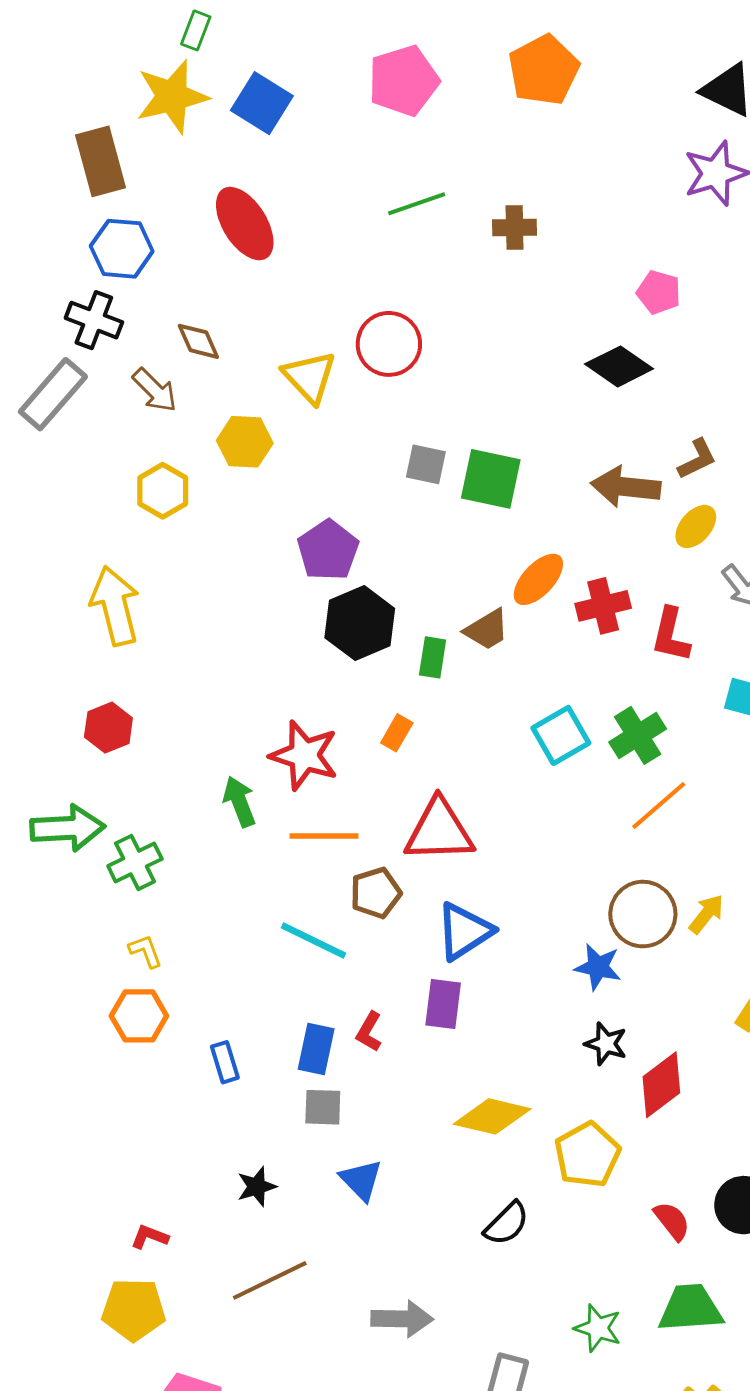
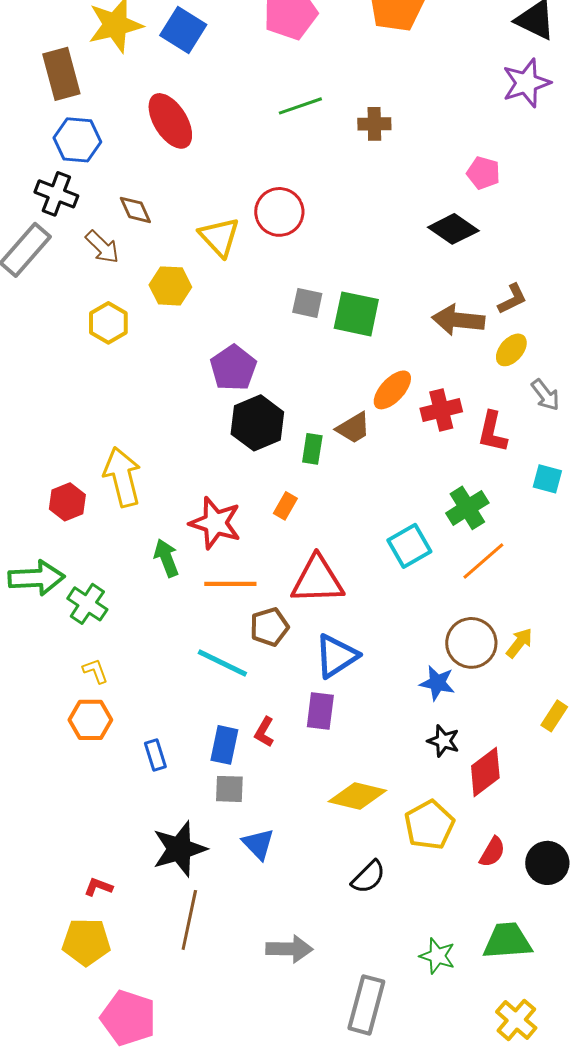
yellow arrow: (115, 606) -> (122, 477), moved
cyan square: (561, 735) -> (409, 546), moved
green cross: (135, 862) -> (87, 604), turned -30
black star: (257, 1187) -> (179, 849), size x1.8
red semicircle: (672, 1221) -> (492, 852), moved, turned 68
brown line: (270, 1280) -> (189, 920), turned -52

